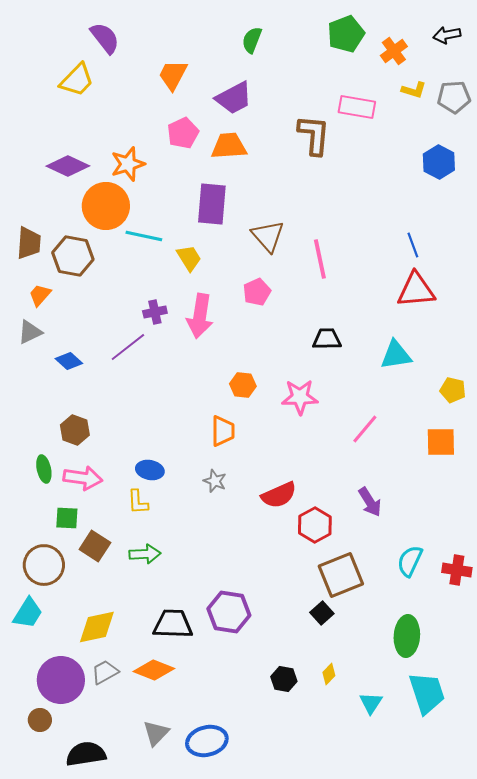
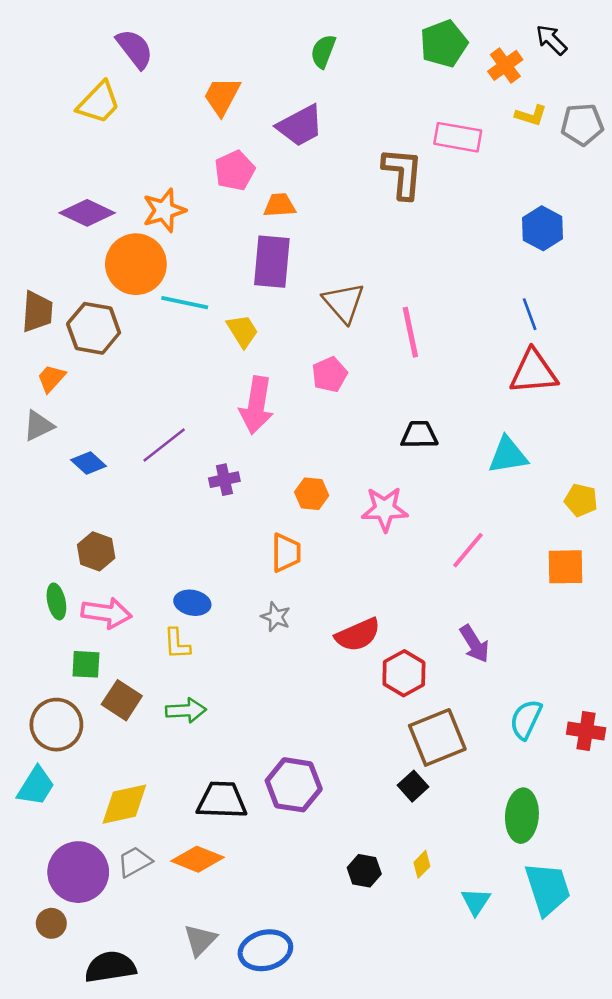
black arrow: (447, 35) -> (551, 40), moved, turned 56
orange trapezoid: (229, 146) -> (280, 205), moved, size x0.7
blue hexagon: (439, 162) -> (542, 228), moved
purple cross: (155, 312) -> (224, 480), moved

